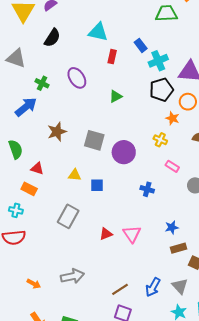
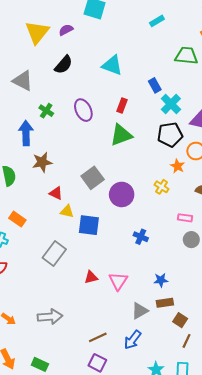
red rectangle: (112, 57) -> (122, 105), moved
cyan cross: (158, 61) -> (171, 104), turned -30
green triangle: (116, 96) -> (121, 135), size x1.6
blue arrow: (26, 107) -> (26, 133), turned -60
brown star: (57, 132) -> (42, 162), moved
gray square: (94, 140) -> (93, 178), turned 30
pink rectangle: (172, 166) -> (185, 218), moved, turned -32
red triangle: (37, 168) -> (56, 193), moved
blue square: (97, 185) -> (89, 225), size x1.5
gray triangle: (180, 286) -> (140, 311), moved, turned 36

